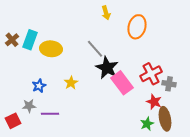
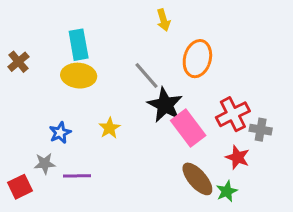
orange ellipse: (137, 27) -> (197, 59), moved
cyan rectangle: (30, 40) -> (79, 45), moved, turned -30
brown ellipse: (165, 119) -> (197, 179), moved, turned -30

